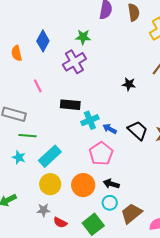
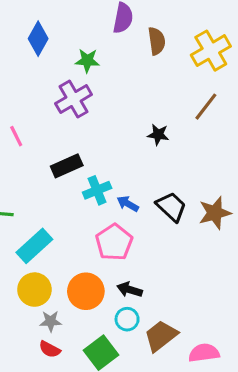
brown semicircle: (134, 12) -> (157, 41), moved
blue diamond: (43, 41) -> (38, 39), moved
black rectangle: (70, 105) -> (67, 166), turned -30
gray star: (44, 210) -> (51, 321), moved

